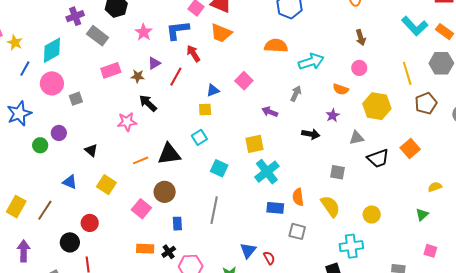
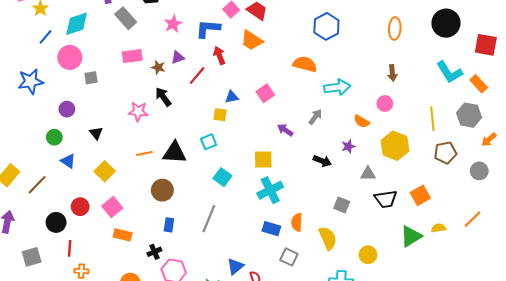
green circle: (40, 145) -> (54, 137), moved
yellow semicircle: (435, 187) -> (439, 228), moved
pink square: (141, 209) -> (112, 207), moved
green triangle: (422, 215) -> (411, 236), moved, size x1.6
orange rectangle: (145, 249) -> (123, 235), moved

